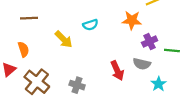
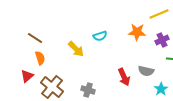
brown line: (29, 18) -> (35, 38), moved, turned 35
purple cross: (150, 42) -> (162, 40), moved

